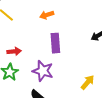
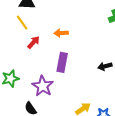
red arrow: (14, 51) -> (34, 42), moved, turned -56

